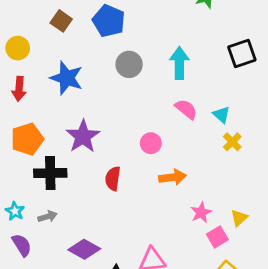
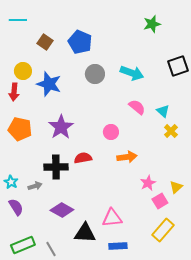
yellow circle: (18, 48) -> (23, 71), moved
cyan arrow: (179, 63) -> (132, 73), turned 110
orange pentagon: (27, 139) -> (20, 129), turned 30
black cross: (50, 173) -> (56, 167), moved
red semicircle: (113, 179) -> (83, 158), turned 72

